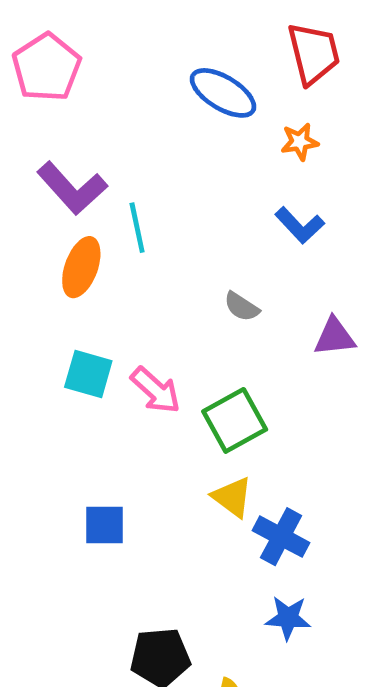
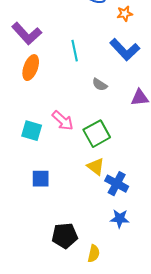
blue L-shape: (300, 225) -> (125, 50), size x1.4
cyan line: (137, 228) -> (75, 51), moved
cyan square: (88, 374) -> (32, 131), moved

